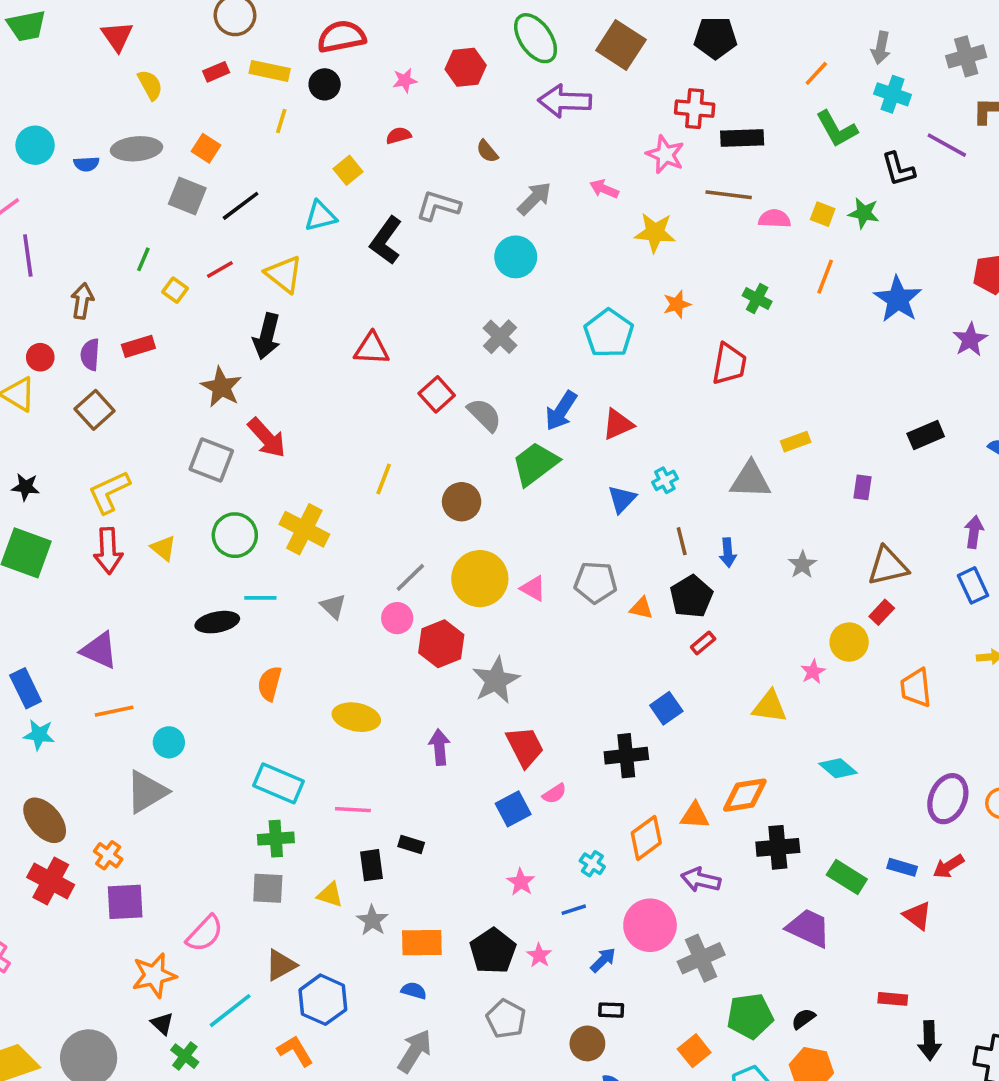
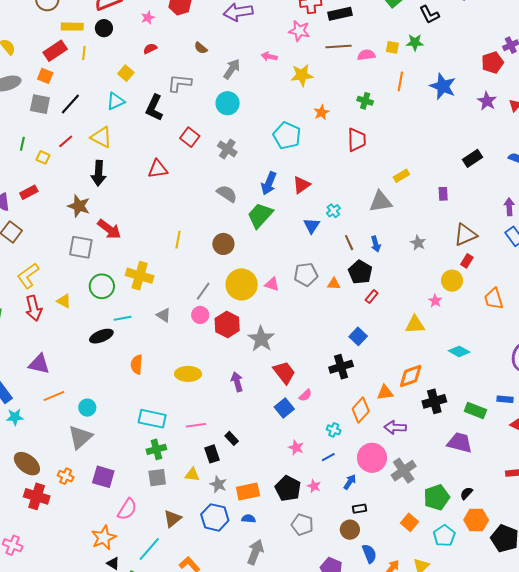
red rectangle: (216, 72) -> (55, 51), moved, size x1.6
red square: (437, 394) -> (190, 137), moved
black rectangle: (411, 845) -> (232, 438), turned 40
purple square: (125, 902) -> (103, 477), moved, turned 30
blue hexagon: (323, 1000) -> (215, 517), moved

